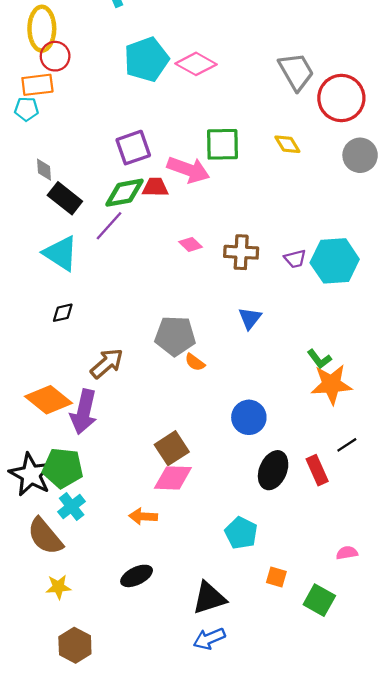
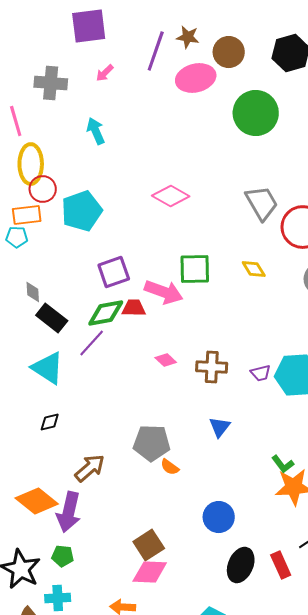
cyan pentagon: (146, 59) -> (82, 211), moved
green pentagon: (63, 468) -> (63, 556), moved, size x0.6
cyan cross: (72, 507) -> (58, 598), turned 35

